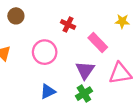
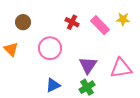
brown circle: (16, 16) -> (23, 22), moved
pink rectangle: (98, 43) -> (100, 25), moved

